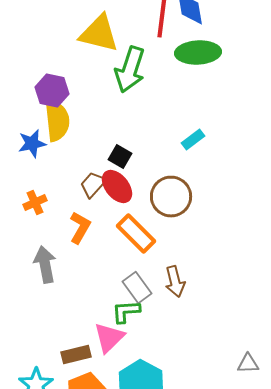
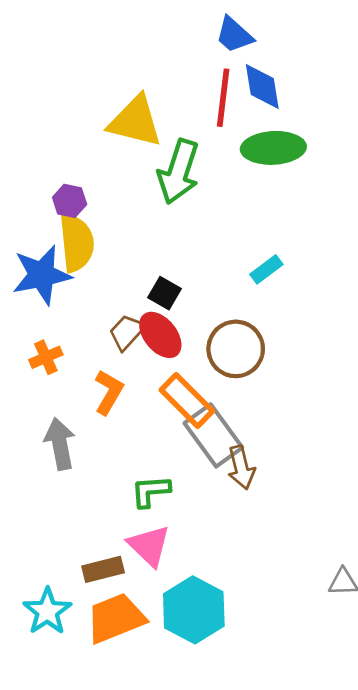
purple hexagon: (52, 90) -> (70, 201), size x0.7
blue star: (32, 144) -> (42, 275), size x1.5
gray rectangle: (137, 288) -> (213, 435), moved, size x1.4
green L-shape: (126, 312) -> (151, 491), moved
pink triangle: (109, 338) -> (149, 546), turned -32

